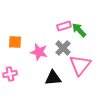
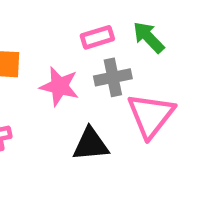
pink rectangle: (64, 26) -> (97, 37), moved
gray cross: (63, 48) -> (113, 77), turned 35

